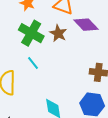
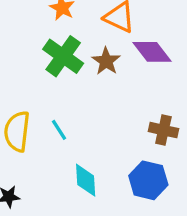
cyan line: (33, 63) -> (59, 130), moved

